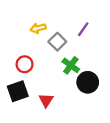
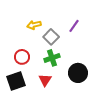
green cross: (71, 65) -> (52, 58), moved, turned 35
red triangle: (46, 100) -> (45, 80), moved

